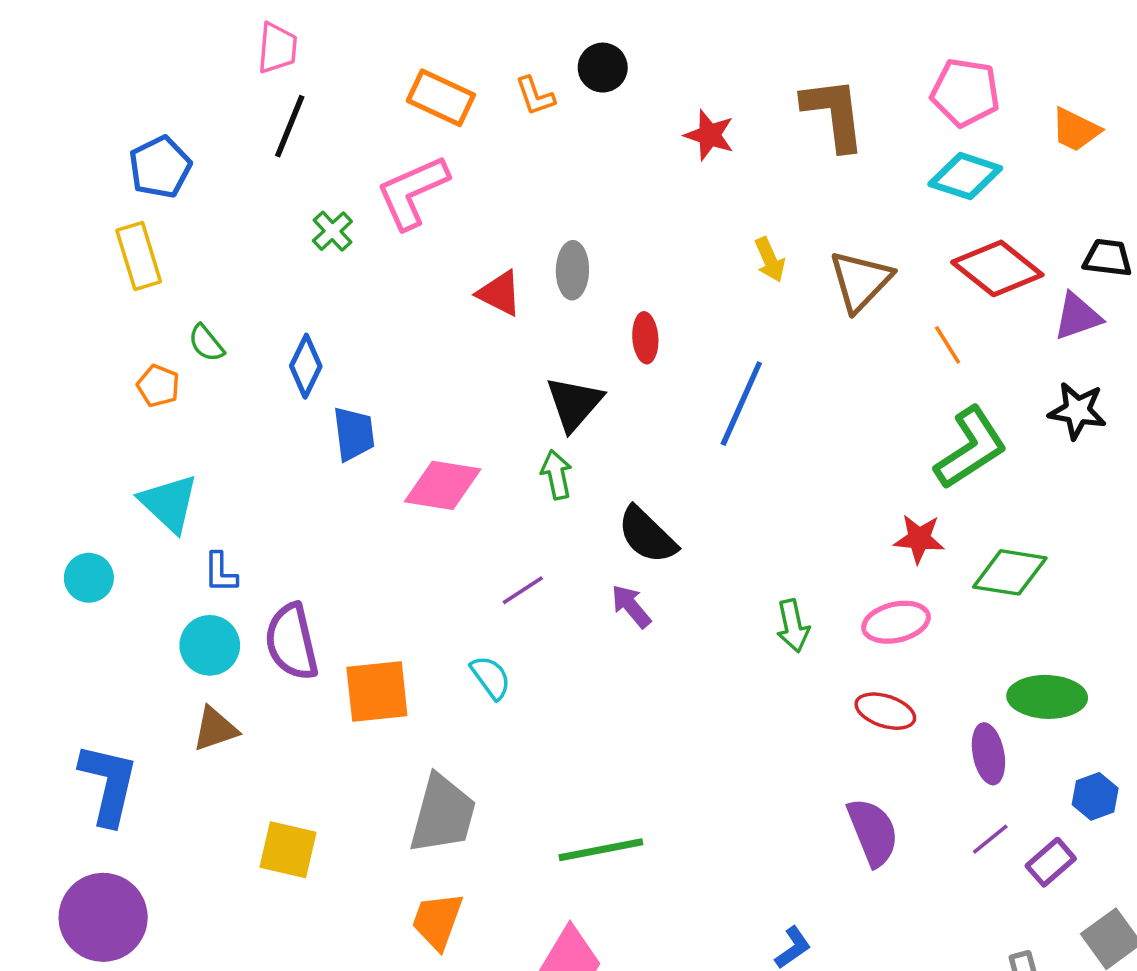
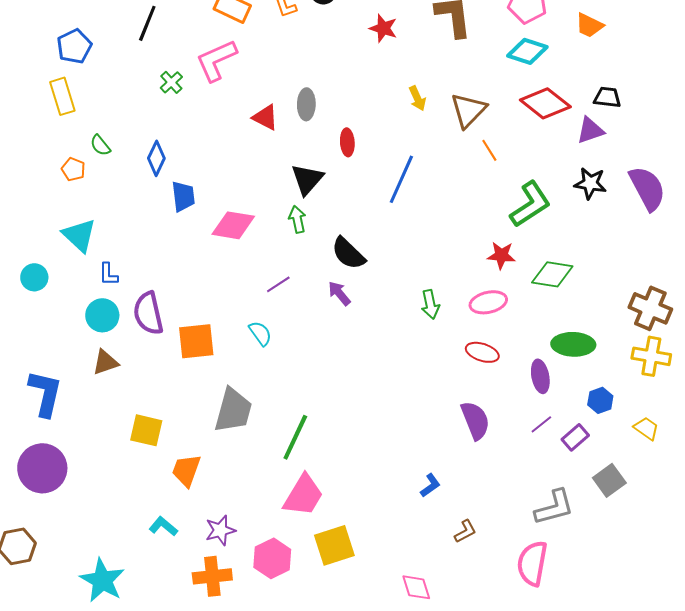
orange line: (948, 345) -> (489, 150), moved
green line: (601, 850) -> (295, 437), moved, turned -54
orange trapezoid: (437, 921) -> (186, 470), moved

